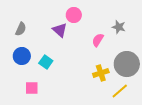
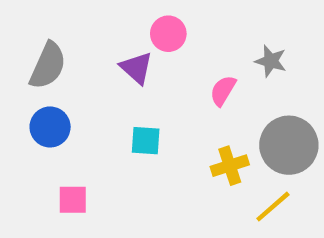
gray semicircle: (21, 29) -> (48, 66), size x1.5
cyan square: (46, 62) -> (146, 141), moved, turned -32

